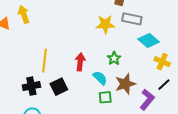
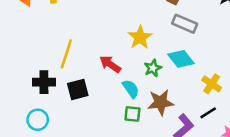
yellow star: (105, 24) -> (140, 37), moved, turned 30
cyan diamond: (149, 41) -> (181, 59), moved
red arrow: (80, 62) -> (110, 64), turned -72

